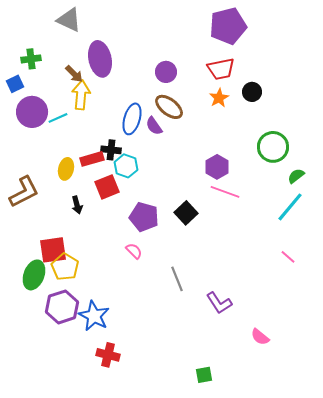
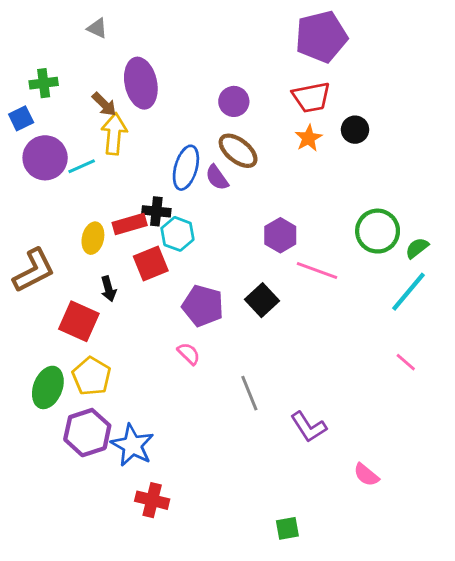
gray triangle: (69, 20) -> (97, 28), size x0.6
green circle: (273, 147) -> (378, 231), moved
purple hexagon: (217, 167) -> (280, 235), moved
red square: (53, 250) -> (79, 321), moved, turned 32

